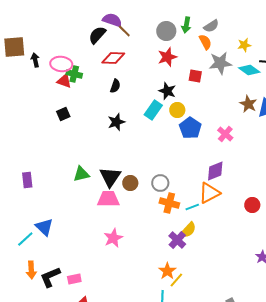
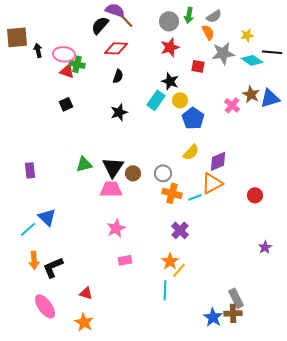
pink cross: (225, 134) -> (232, 105), moved
yellow semicircle: (188, 230) -> (191, 152), moved
pink rectangle: (74, 279) -> (125, 260), moved

